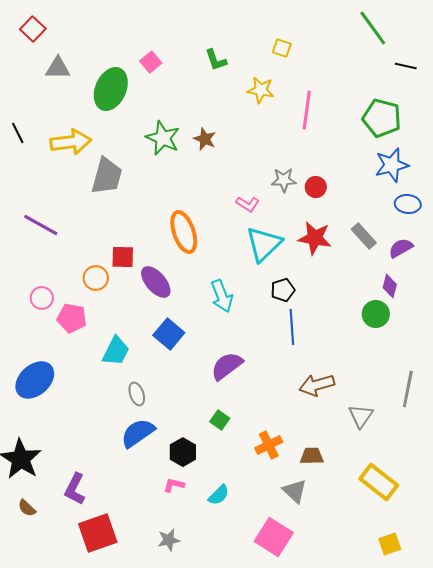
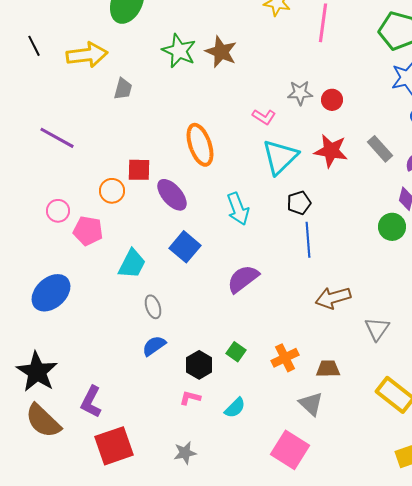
brown star: (205, 139) -> (221, 52), size x1.4
gray trapezoid: (107, 176) -> (123, 89), size x0.6
green square: (220, 420) -> (236, 352), moved
blue semicircle: (138, 433) -> (154, 346), size x0.7
brown semicircle: (27, 508) -> (43, 421), size x2.0

